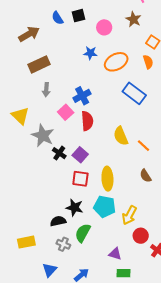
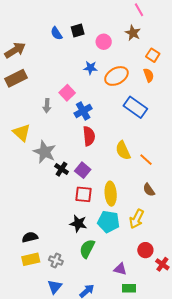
brown arrow: (29, 34) -> (15, 50), moved
brown rectangle: (39, 64) -> (16, 78), moved
pink square: (66, 112) -> (67, 93), moved
yellow arrow: (129, 215) -> (137, 219), moved
black semicircle: (58, 221) -> (30, 237), moved
gray cross: (63, 244) -> (56, 261), moved

